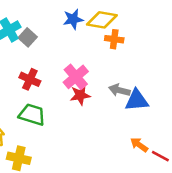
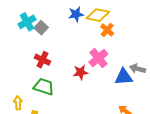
orange cross: (114, 39) -> (107, 30), turned 32
pink cross: (76, 77) -> (98, 58), moved
gray arrow: (119, 90) -> (138, 69), moved

